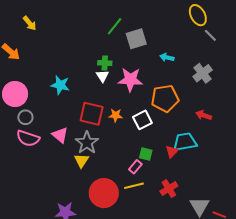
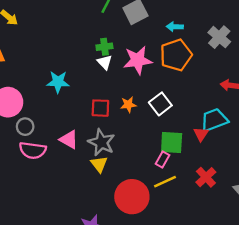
orange pentagon: (165, 98) -> (176, 55), moved
red square: (92, 114) -> (100, 108), size x0.7
green square: (146, 154) -> (172, 142), size x1.5

